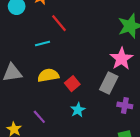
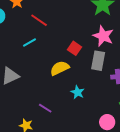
yellow semicircle: (48, 75) -> (60, 68), moved
red square: (72, 84) -> (74, 48), moved

